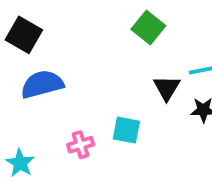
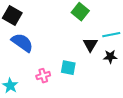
blue semicircle: (42, 84) -> (22, 43), turned 50

